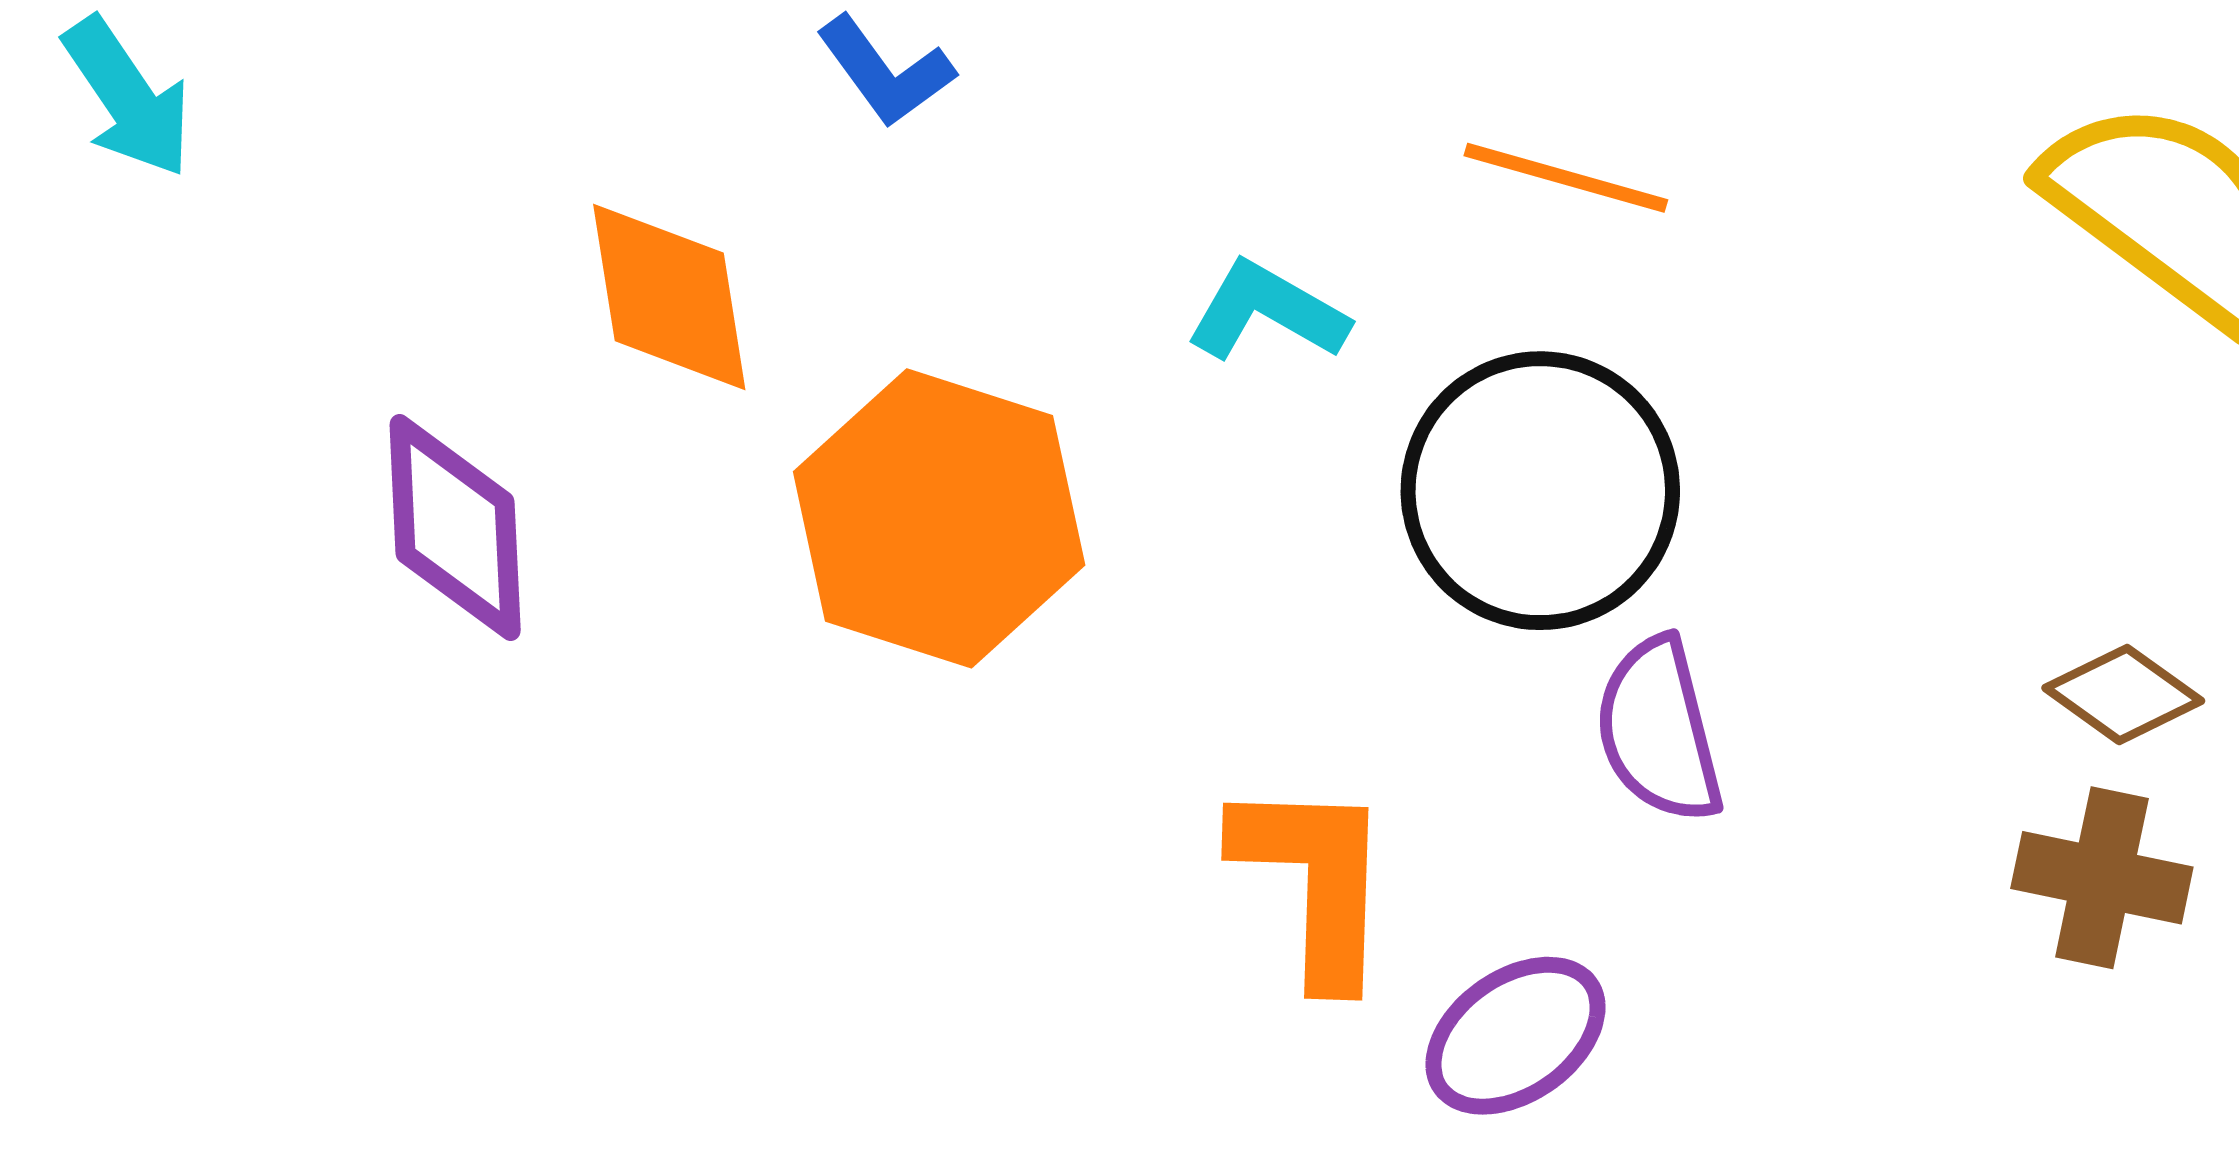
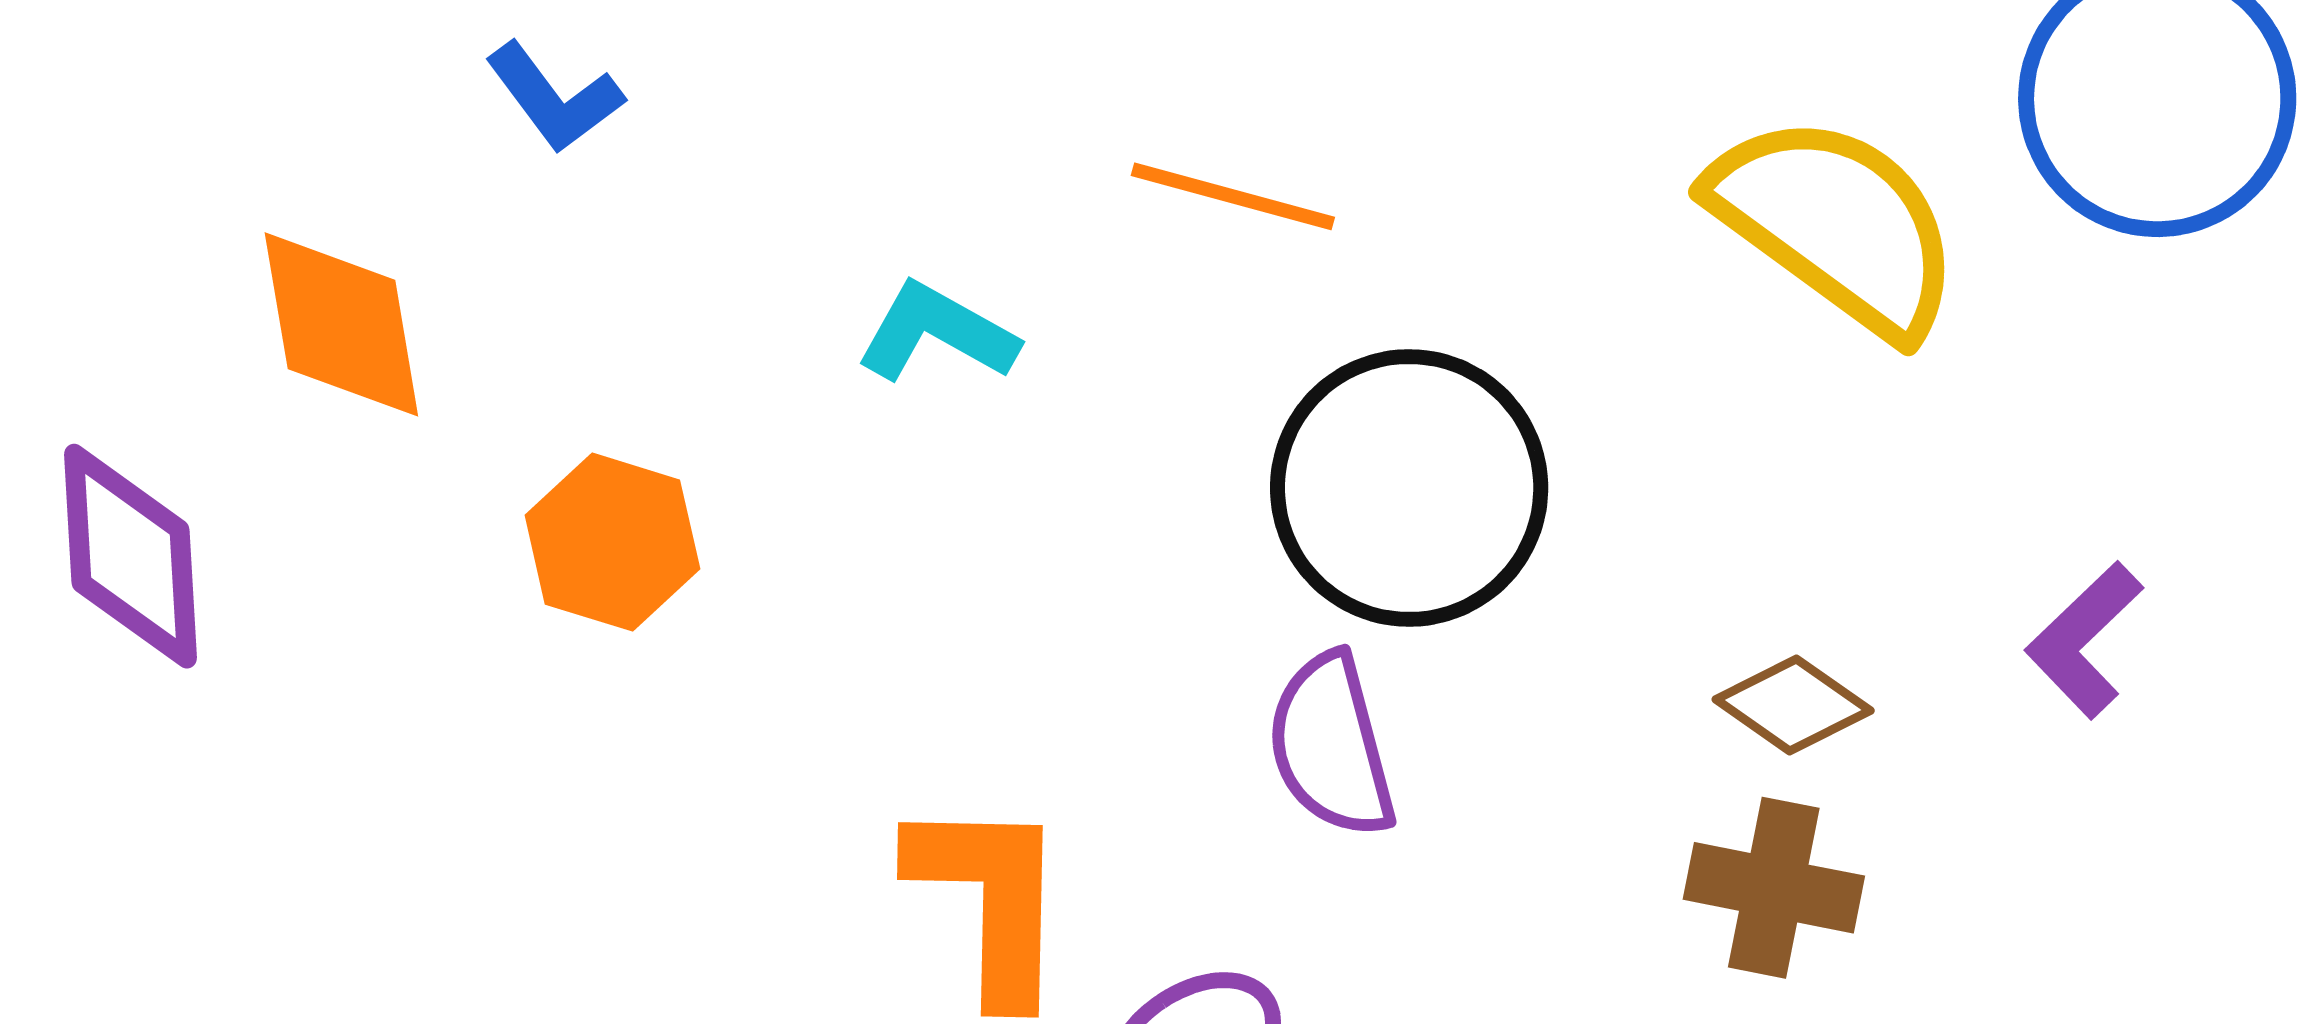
black circle: (1540, 491) -> (1409, 488), moved
orange hexagon: (939, 518) -> (612, 542), size x0.6

